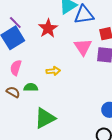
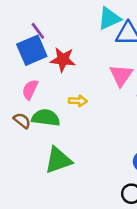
red star: (48, 28) -> (63, 60), moved, turned 30
green semicircle: (31, 87) -> (46, 118), size x1.5

